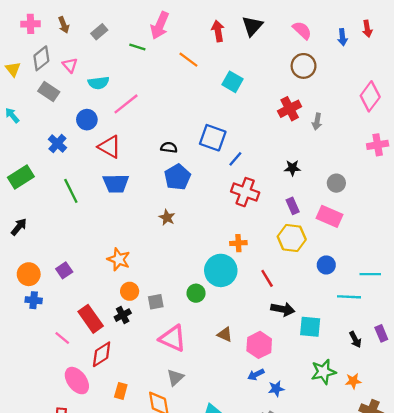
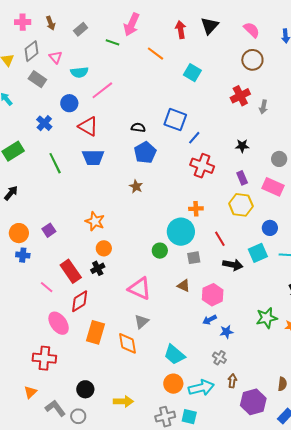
gray square: (156, 302) -> (194, 258), moved
cyan square: (310, 327) -> (258, 253), moved, turned -30
orange rectangle: (121, 391) -> (96, 332), size x1.6

